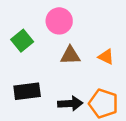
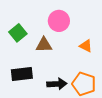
pink circle: (59, 21) -> (59, 21), moved
brown triangle: (70, 55) -> (44, 45), moved

